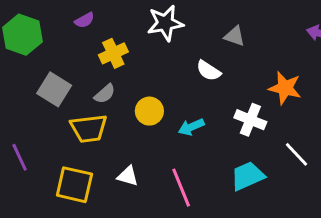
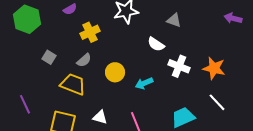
orange star: (285, 88) -> (214, 68), moved
gray square: (54, 89) -> (49, 57), size x0.6
white cross: (250, 120) -> (179, 66), moved
yellow trapezoid: (89, 128) -> (73, 84), turned -152

